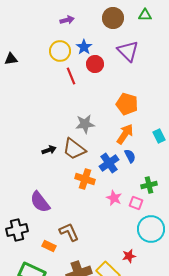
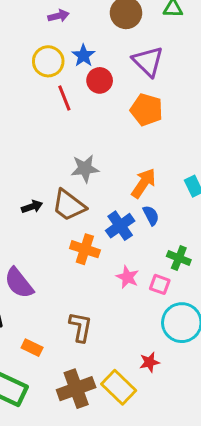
orange pentagon: (127, 104) -> (147, 110), moved
green cross: (149, 185) -> (179, 258), turned 35
brown L-shape: (69, 232) -> (80, 327), moved, turned 35

